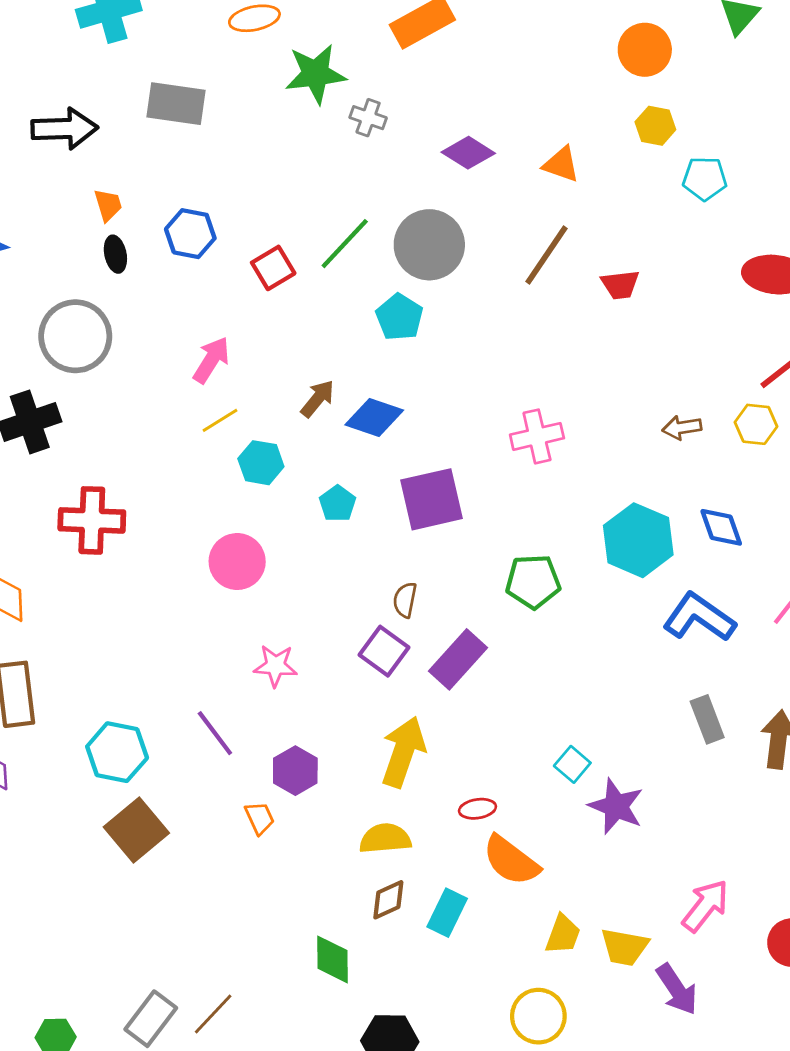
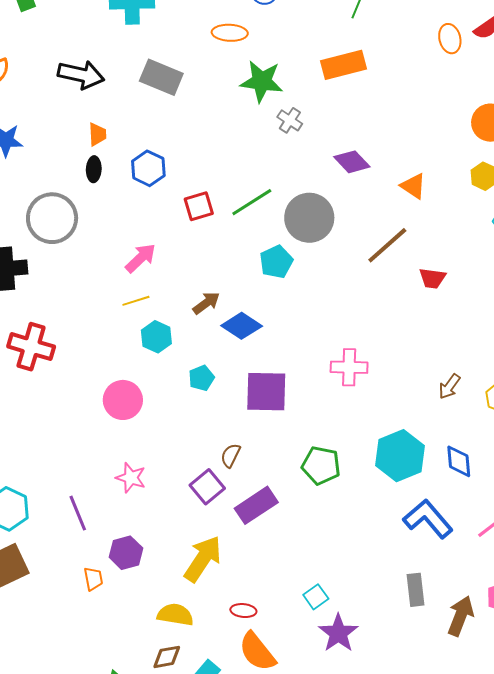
brown arrow: (682, 428) -> (449, 386), turned -60

